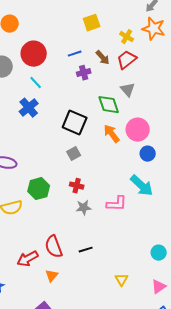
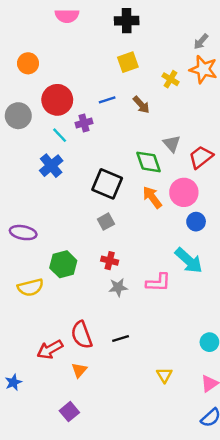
red trapezoid: (127, 60) -> (201, 157), moved
purple cross: (84, 73) -> (84, 123), moved

